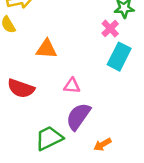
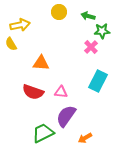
cyan rectangle: (119, 57) -> (98, 81), moved
red semicircle: (21, 88) -> (33, 92), moved

